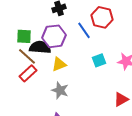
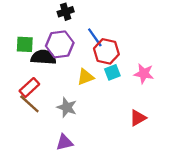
red hexagon: (102, 17) -> (106, 51), moved
brown line: (27, 56) -> (29, 104), moved
yellow triangle: (59, 64) -> (85, 77), moved

